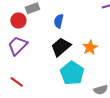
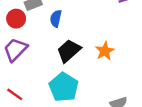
blue semicircle: (59, 21) -> (56, 19), moved
cyan pentagon: (72, 73) -> (64, 87), moved

